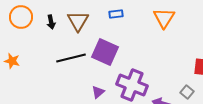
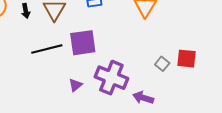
purple square: (105, 52) -> (83, 43), turned -32
gray square: (187, 92) -> (162, 64), moved

